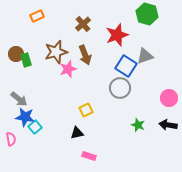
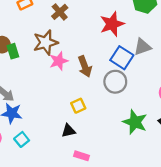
brown cross: (83, 24) -> (60, 12), moved
brown arrow: (85, 55) -> (85, 66), moved
green star: (138, 125) -> (135, 122), size x1.6
cyan square: (35, 127) -> (22, 139), moved

